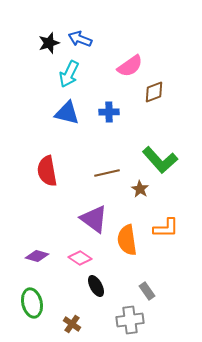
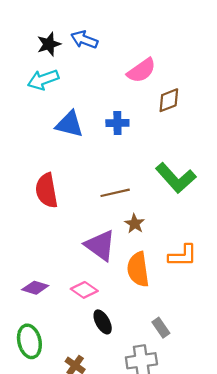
cyan arrow: (69, 74) -> (43, 80), moved, turned 44
brown star: (140, 189) -> (135, 224), moved

